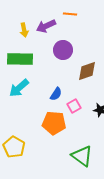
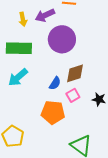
purple circle: (63, 50) -> (62, 39), size x1.4
brown diamond: (87, 71) -> (75, 73), moved

